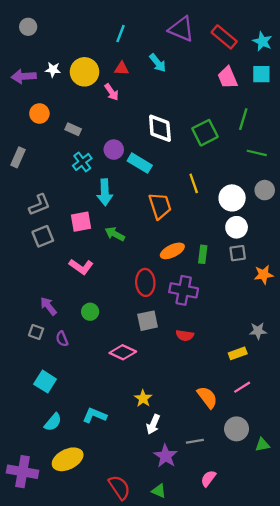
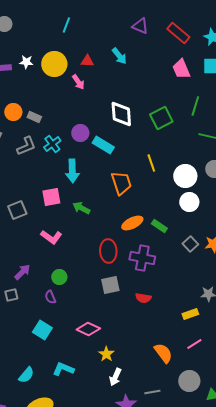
purple triangle: (181, 29) -> (140, 26), size x0.7
cyan line: (121, 34) -> (66, 25), moved
orange circle: (39, 114) -> (13, 112), moved
gray rectangle: (73, 129) -> (34, 117), moved
gray L-shape: (39, 205) -> (26, 146), moved
gray square: (238, 253) -> (190, 244), moved, turned -35
green rectangle: (203, 254) -> (159, 226), turned -63
purple arrow: (48, 306) -> (22, 272), turned 84
gray square: (36, 332) -> (11, 295), turned -32
purple semicircle: (62, 339) -> (50, 297), moved
pink diamond: (123, 352) -> (88, 329), moved
cyan square: (45, 382) -> (42, 330), moved

